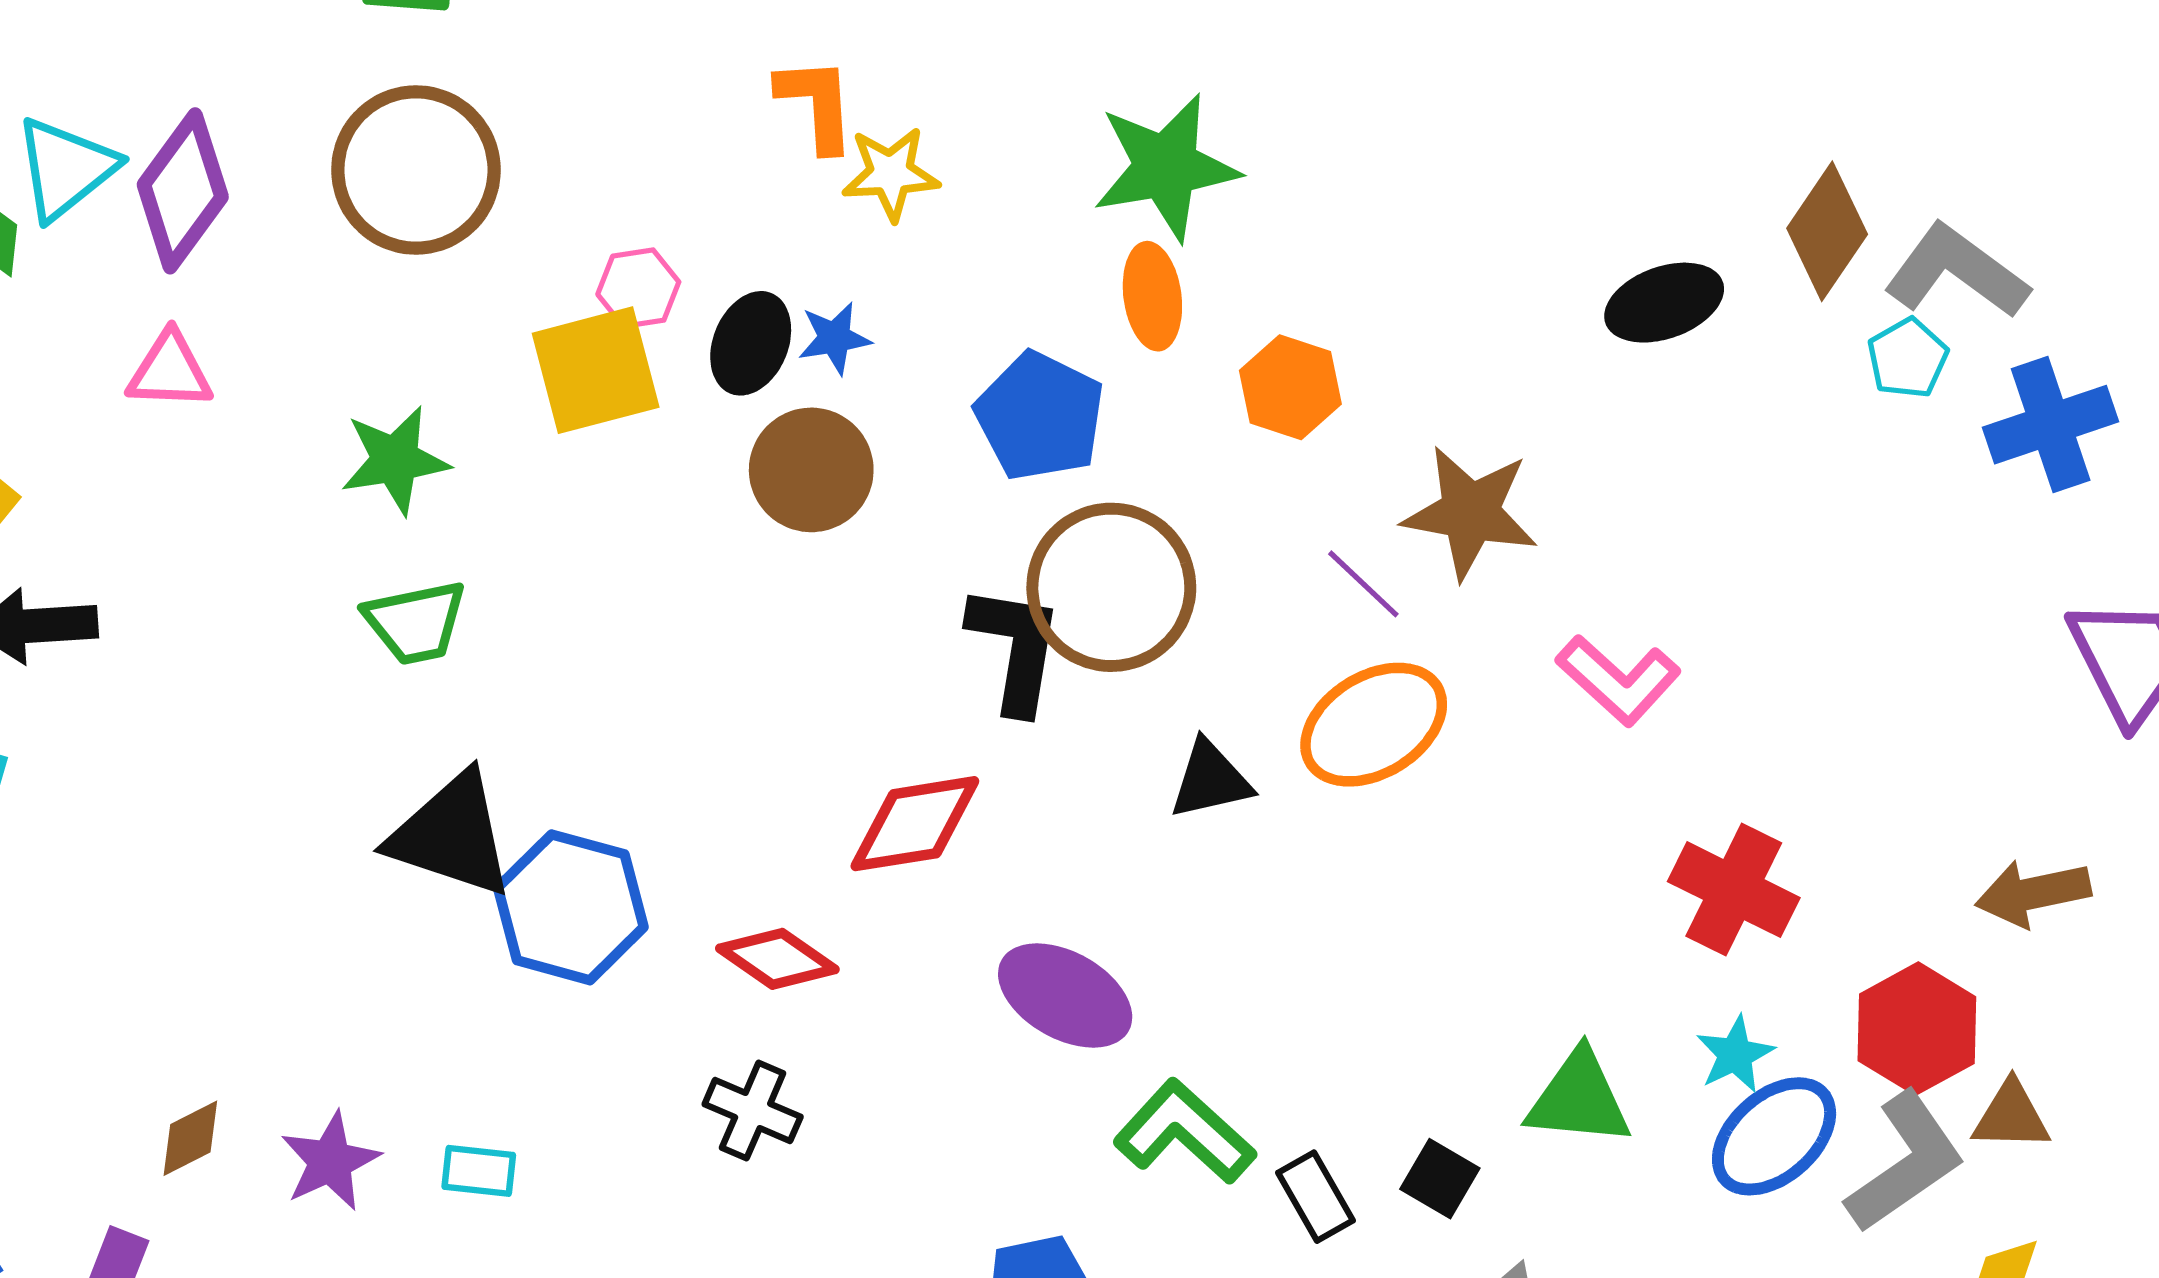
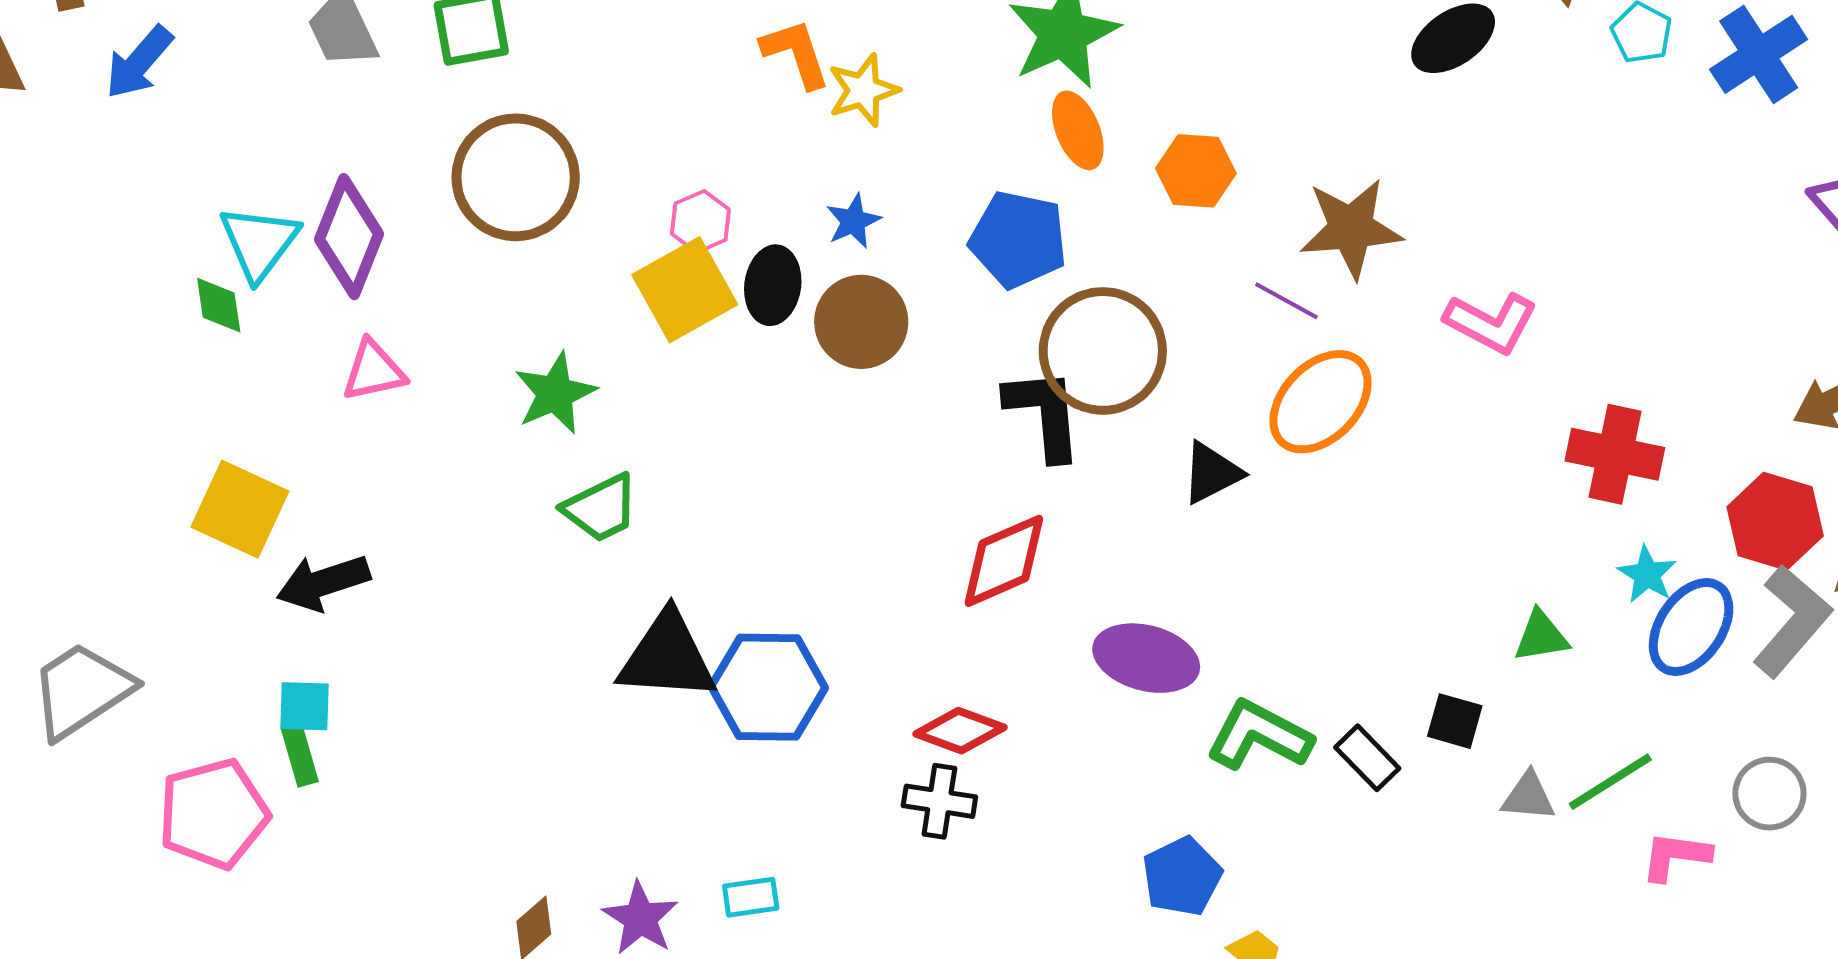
black ellipse: (751, 343) -> (773, 285), moved
red diamond: (777, 959) -> (960, 731), moved
green triangle: (1579, 1099) -> (1541, 636), size x0.7

